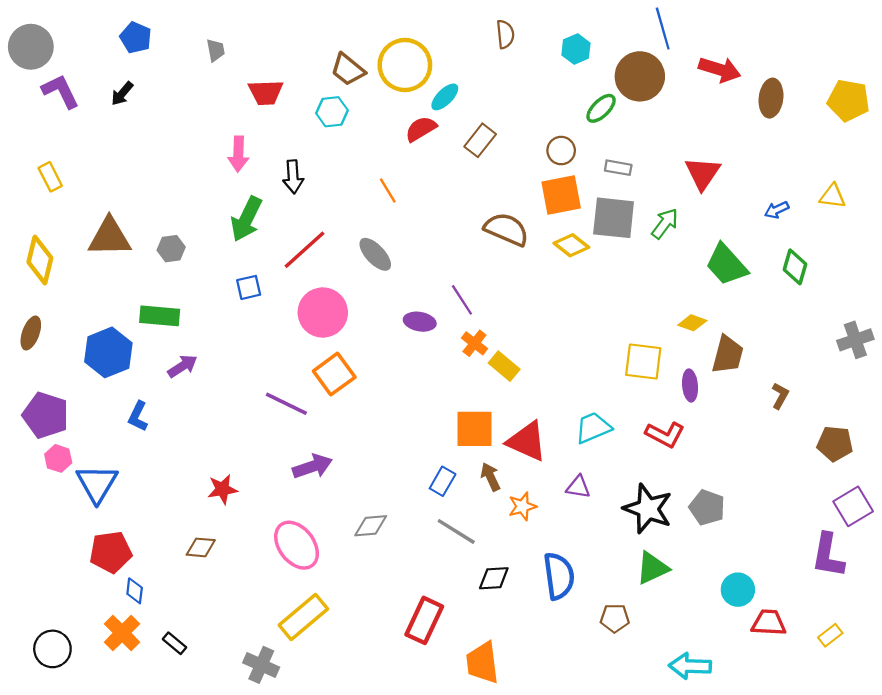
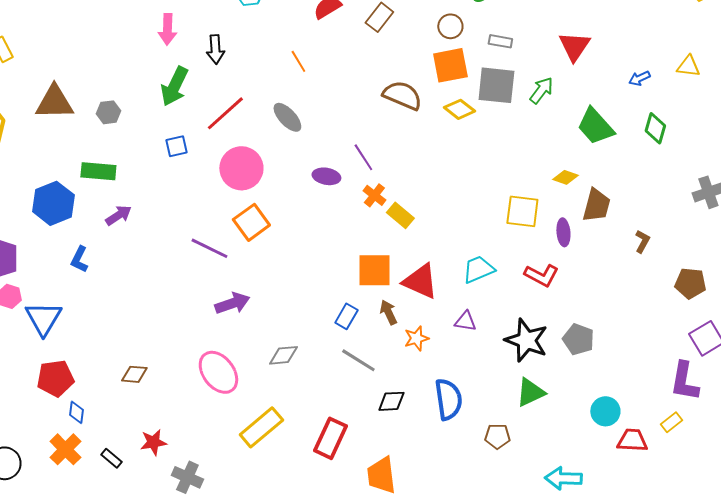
red star: (222, 489) -> (153, 442), moved
yellow rectangle: (303, 617) -> (261, 427), moved
yellow rectangle: (830, 635) -> (671, 422), moved

